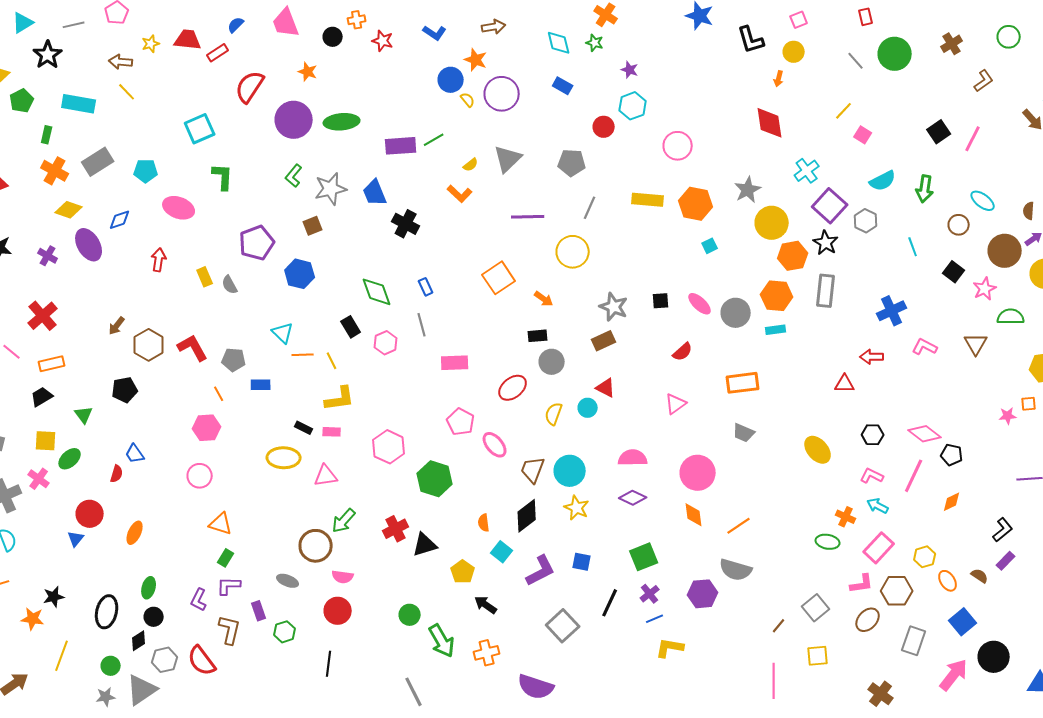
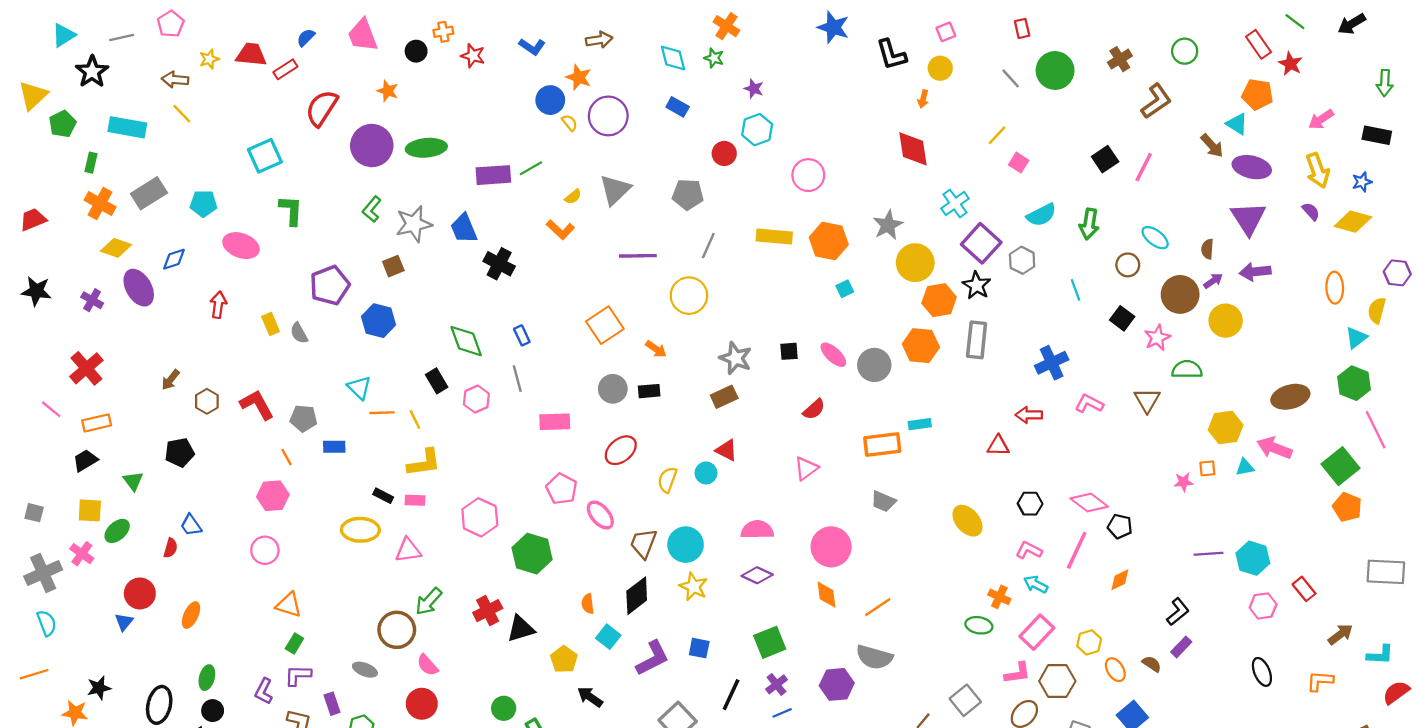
brown L-shape: (984, 81) -> (1156, 101), size x1.4
cyan rectangle: (776, 330) -> (920, 424), moved
brown hexagon: (149, 345) -> (207, 401), size x0.7
gray circle: (552, 362) -> (613, 389), moved
pink semicircle: (343, 577) -> (427, 665), turned 40

